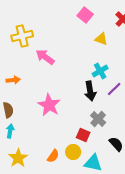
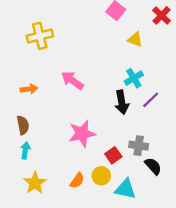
pink arrow: (45, 57) -> (72, 81), moved
pink star: (49, 105) -> (82, 134), moved, turned 30
gray cross: (98, 119) -> (139, 146), moved, turned -35
red square: (83, 135) -> (113, 155), turned 32

